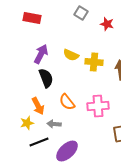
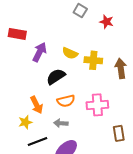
red rectangle: (32, 18) -> (17, 34), moved
black semicircle: (46, 78) -> (56, 77), moved, turned -102
orange semicircle: (67, 102) -> (66, 101), turned -66
gray arrow: (54, 124) -> (61, 123), moved

